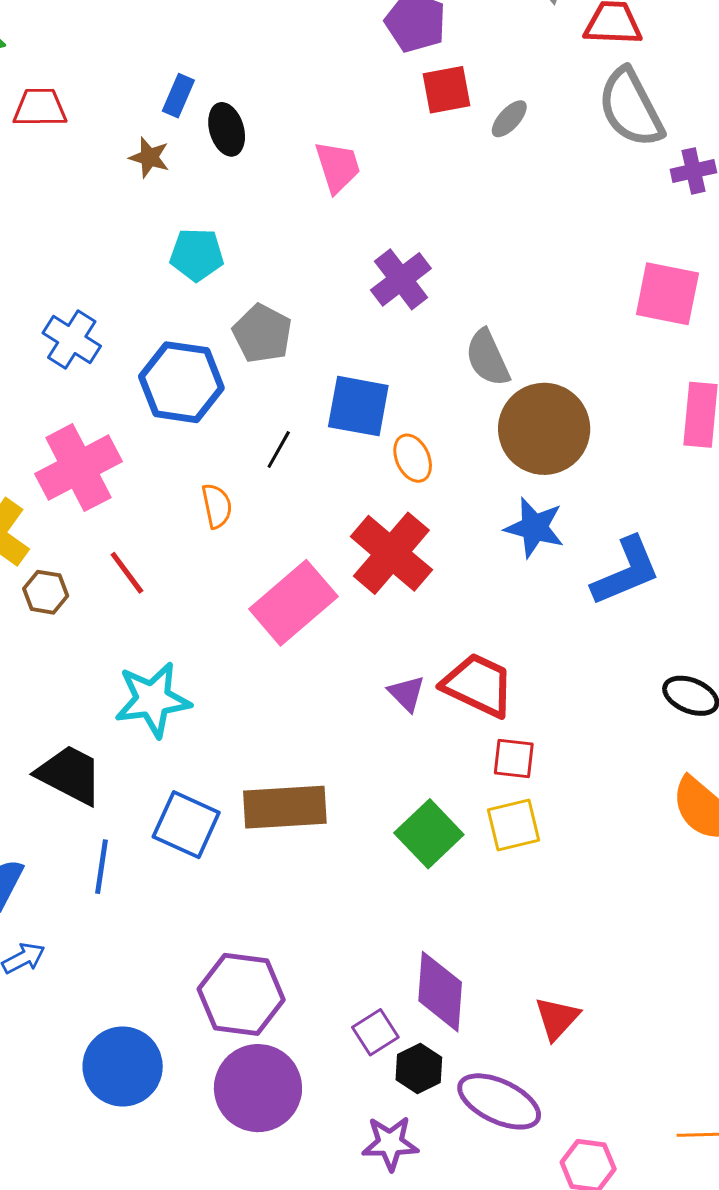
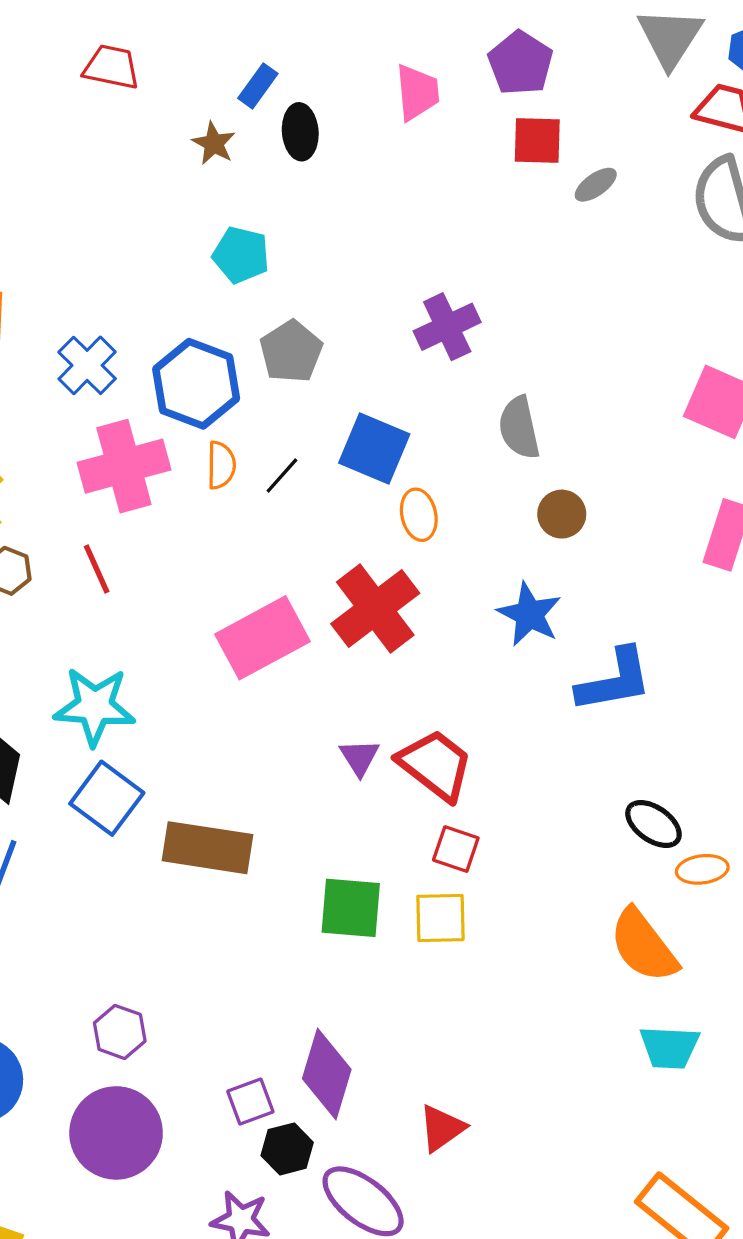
pink trapezoid: (338, 167) -> (417, 92), moved
blue cross: (72, 340) -> (87, 365), moved
brown circle: (544, 429) -> (562, 514), size x0.5
pink cross: (78, 468) -> (124, 466), moved
orange semicircle: (217, 506) -> (221, 465), moved
blue square: (186, 825) -> (107, 798), moved
green square: (429, 834) -> (351, 908), turned 36
purple hexagon: (241, 994) -> (120, 1032), size x0.6

